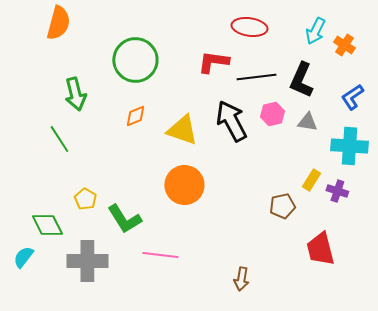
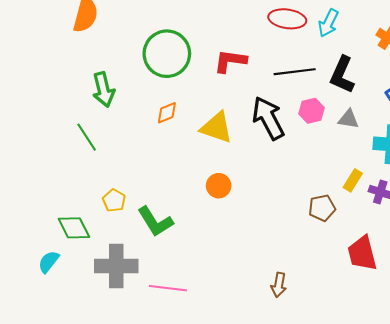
cyan arrow: (315, 31) -> (328, 23), moved
red L-shape: (213, 62) -> (230, 61), moved
orange circle: (184, 185) -> (219, 186), size x0.6
pink line: (160, 255) -> (168, 288), moved

